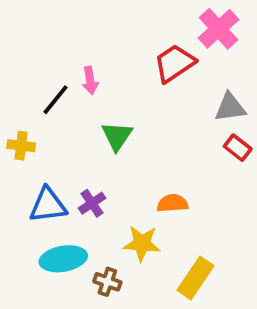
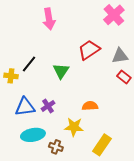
red trapezoid: (174, 63) -> (89, 50), moved
pink arrow: (90, 81) -> (49, 19), moved, size x1.5
black line: (56, 100) -> (29, 64), moved

